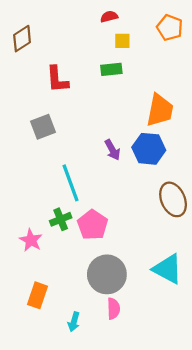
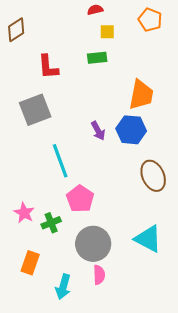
gray square: (43, 127) -> (35, 110), size x1.4
green cross: (61, 219) -> (51, 223), moved
cyan arrow: (74, 322) -> (63, 287), size x1.4

